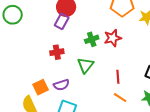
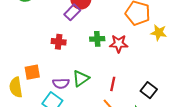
green triangle: (85, 65) -> (81, 78), moved
purple semicircle: (61, 85) -> (61, 83), moved

